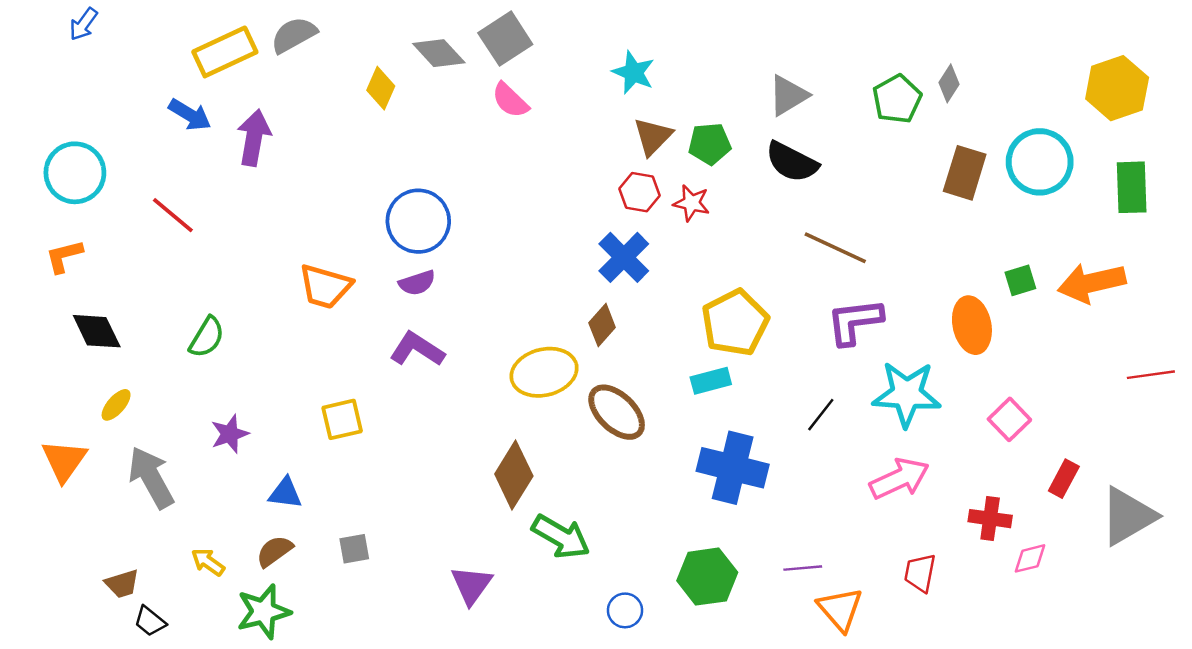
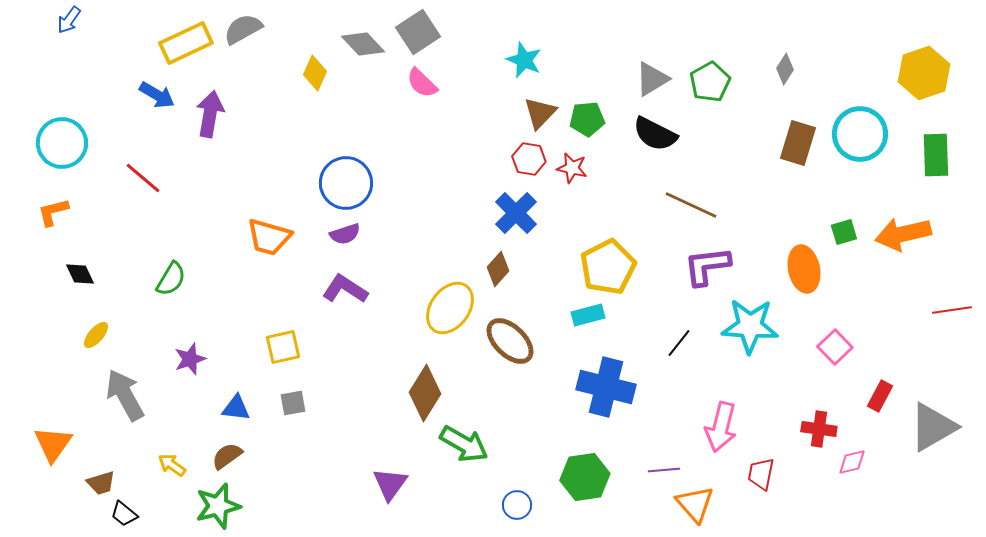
green pentagon: (897, 99) -> (710, 82), moved
black diamond: (97, 331) -> (80, 274), size x0.7
yellow ellipse: (544, 372) -> (450, 308), turned -40
orange triangle: (64, 461) -> (53, 444), moved
pink arrow: (899, 479) -> (721, 427), moved, turned 129
gray square: (354, 549) -> (293, 403), moved

